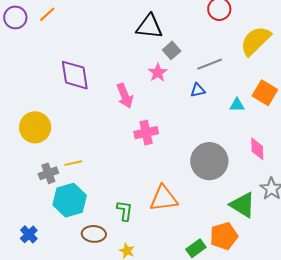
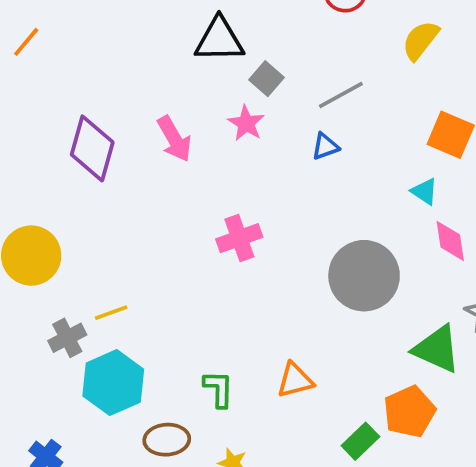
yellow semicircle: (255, 41) -> (420, 40), size x0.7
purple diamond: (75, 75) -> (92, 148), turned 32
pink arrow: (125, 96) -> (174, 139), moved
cyan triangle: (237, 105) -> (424, 191), moved, turned 42
orange triangle: (164, 198) -> (295, 380), moved, size x0.7

